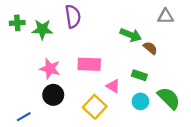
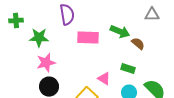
green star: (42, 29) -> (39, 38), moved
pink rectangle: (89, 64) -> (88, 38), moved
pink star: (50, 69) -> (46, 63), turned -30

